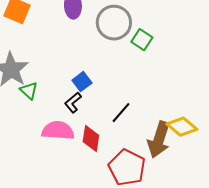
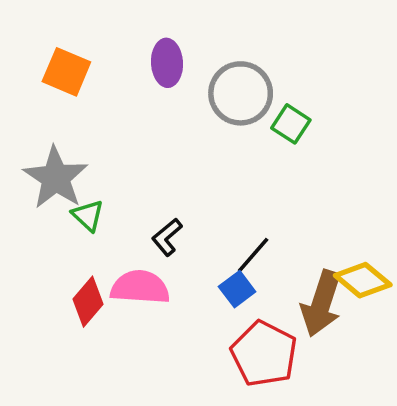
blue square: (82, 82) -> (237, 289), moved
red diamond: (91, 139) -> (88, 302), moved, turned 32

